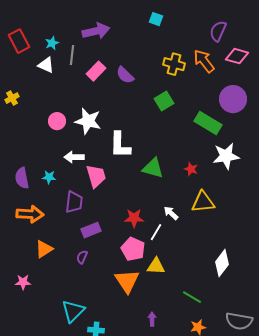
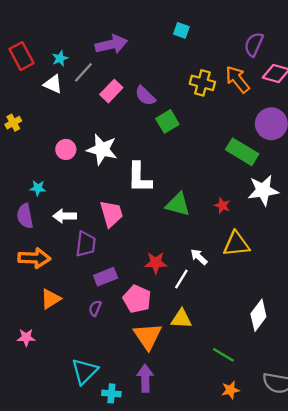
gray line: (72, 55) -> (83, 72), turned 36
green square: (164, 101) -> (167, 121), moved
white arrow: (74, 157) -> (65, 216), moved
cyan star: (49, 177) -> (38, 188), moved
pink pentagon: (133, 249) -> (137, 299), moved
purple arrow: (152, 319) -> (145, 378), moved, size x1.6

